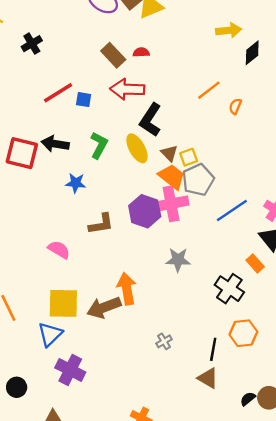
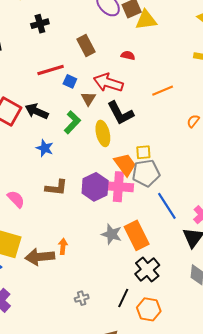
brown rectangle: (113, 55) -> (86, 45), moved
orange line: (209, 90) -> (163, 91), moved
black L-shape: (151, 120) -> (120, 113), turned -76
brown triangle: (169, 153) -> (88, 99), moved
blue line: (232, 210) -> (167, 206), turned 76
orange rectangle: (255, 264) -> (137, 235), moved, size x1.8
orange arrow: (127, 289) -> (63, 246), size x0.6
black line: (213, 349) -> (123, 298), moved

